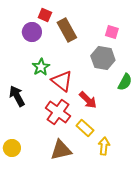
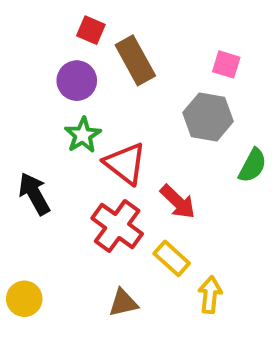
purple circle: (32, 32) -> (77, 81), moved
brown triangle: (61, 150) -> (123, 303), size x0.7

